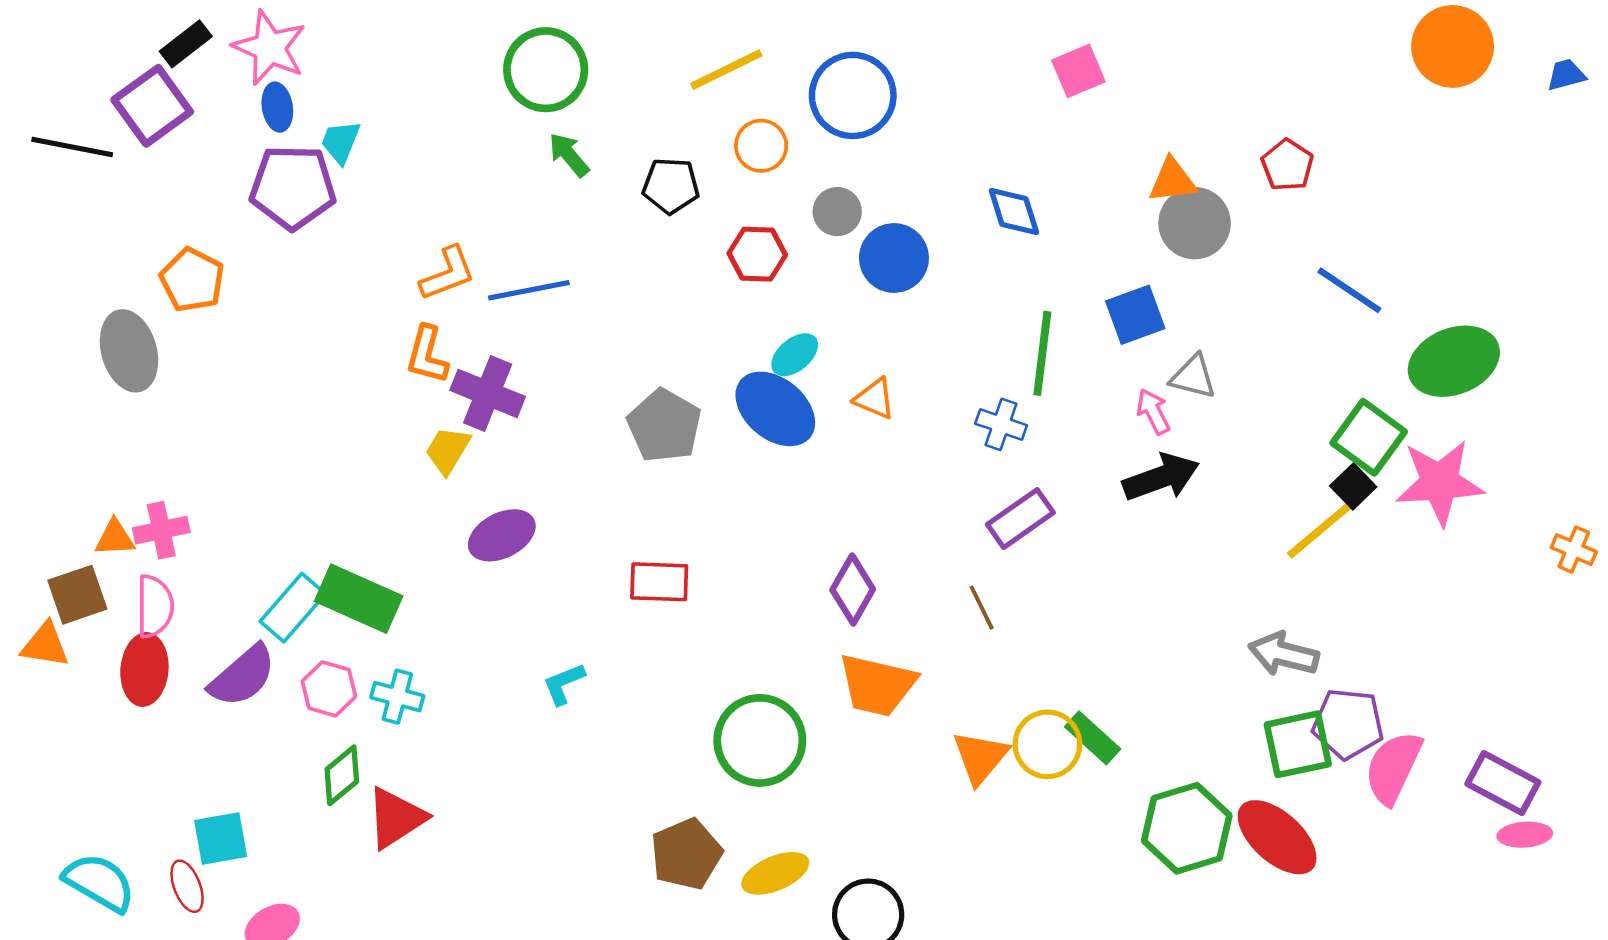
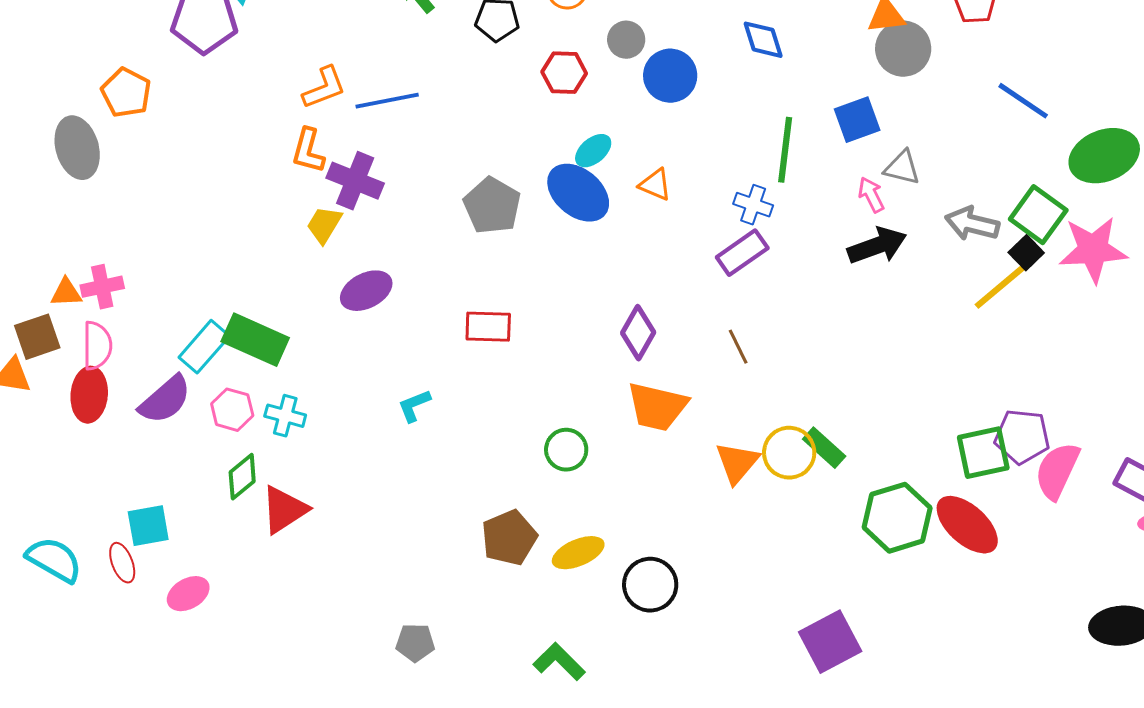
purple rectangle: (1020, 519) -> (742, 253), moved
gray arrow: (1284, 654) -> (972, 224), moved
green circle: (760, 740) -> (566, 450), size x0.6

